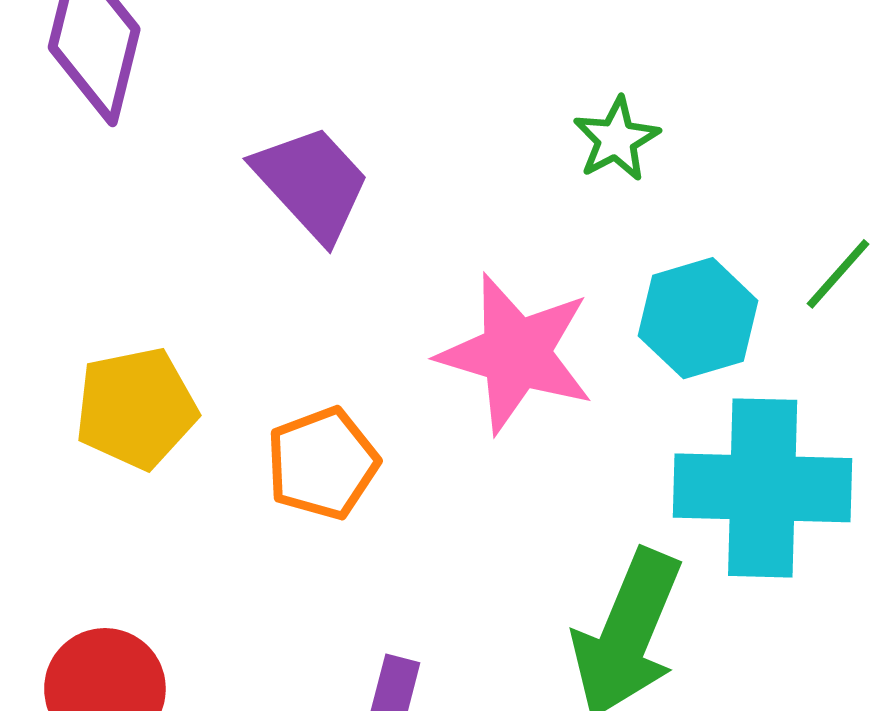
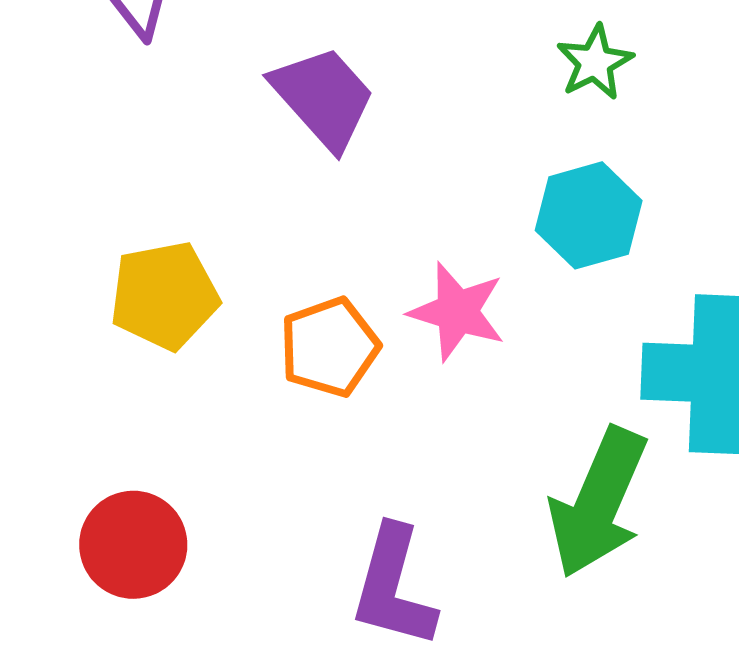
cyan hexagon: (698, 318) -> (589, 215), moved
pink star: (516, 353) -> (457, 312), moved, size x0.7

